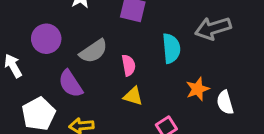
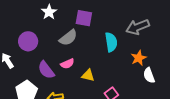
gray semicircle: (94, 51) -> (68, 38), moved
pink semicircle: (129, 65) -> (67, 64), moved, turned 80
orange star: (198, 89) -> (139, 58), moved

